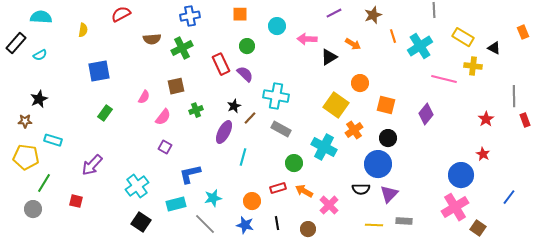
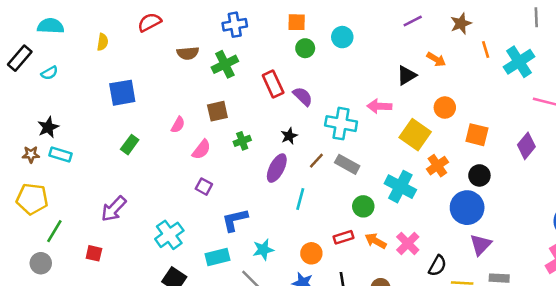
pink arrow: (307, 39) -> (379, 106), moved
green circle: (247, 46) -> (305, 48), moved
brown line: (250, 118) -> (316, 161), moved
cyan rectangle: (53, 140) -> (61, 154), moved
black semicircle: (361, 189) -> (437, 266), moved, turned -60
pink cross: (329, 205) -> (408, 243), moved

